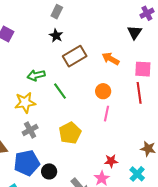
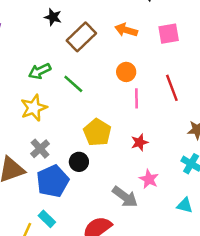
red line: (139, 93) -> (172, 88), moved
gray cross: (30, 130) -> (40, 149), moved
red star: (111, 161) -> (139, 142), moved
black circle: (49, 171) -> (79, 162), moved

